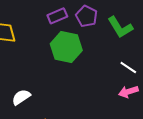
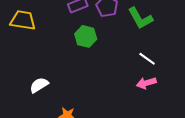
green hexagon: (66, 47) -> (86, 36), size x0.7

